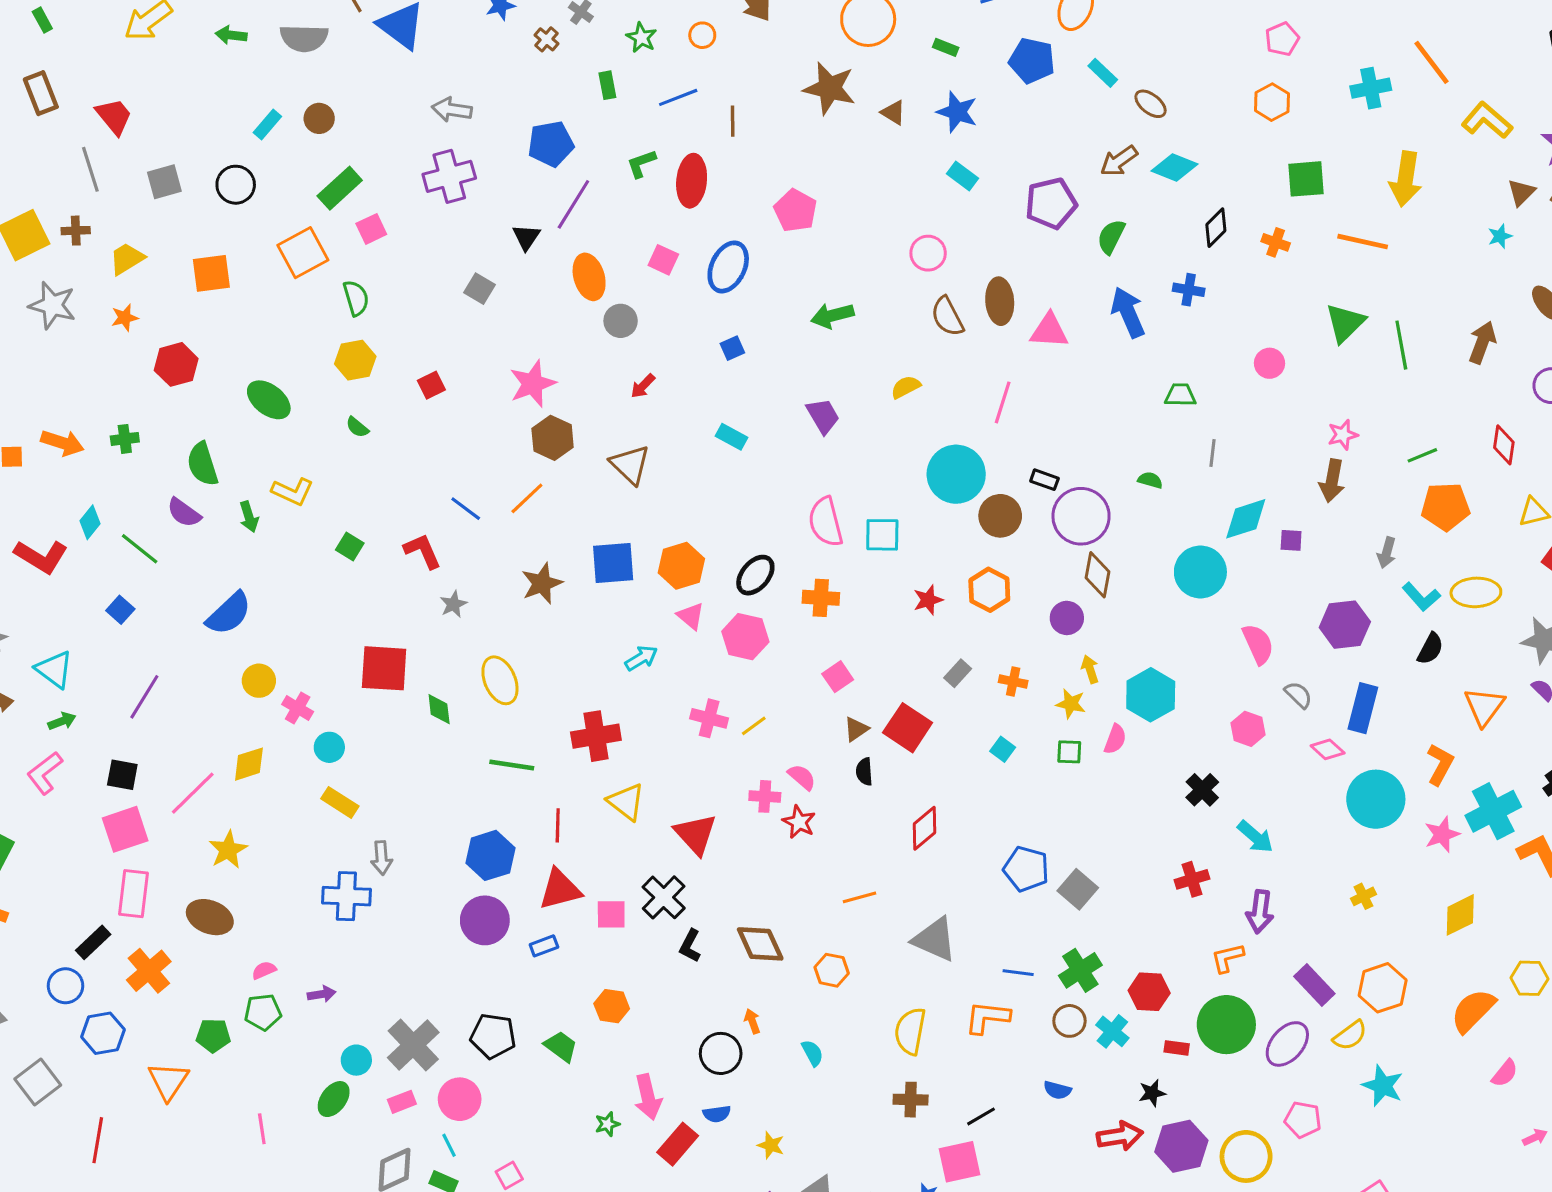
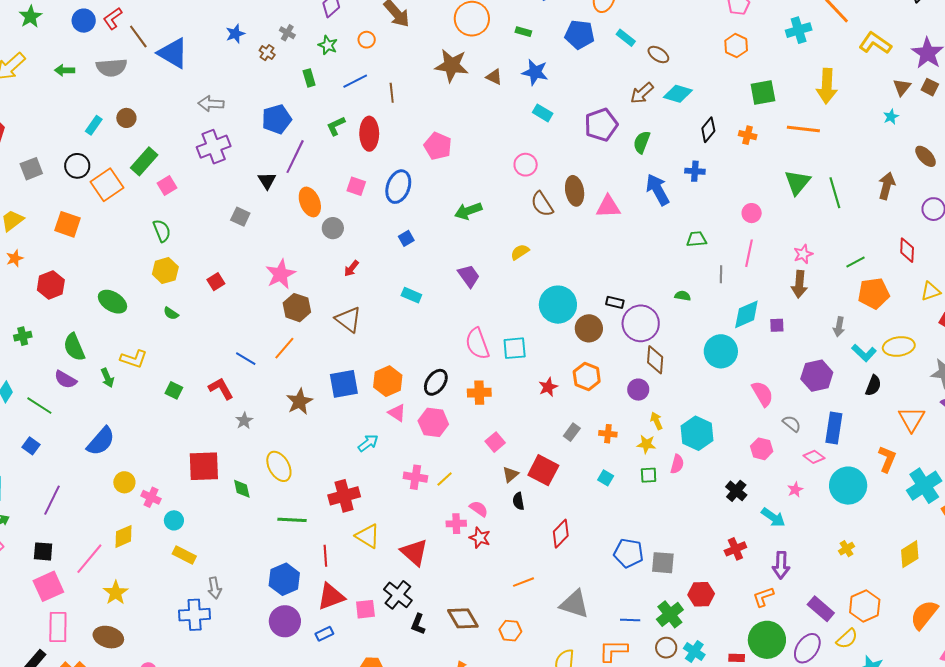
orange square: (303, 253) -> (107, 185), moved
orange square: (211, 273) -> (67, 224), turned 32
pink line: (1003, 402) -> (749, 253), moved
pink star: (1442, 834) -> (795, 490), moved, size x0.7
gray square: (1078, 889) -> (663, 563), turned -30
red hexagon: (1149, 992) -> (701, 594), moved

